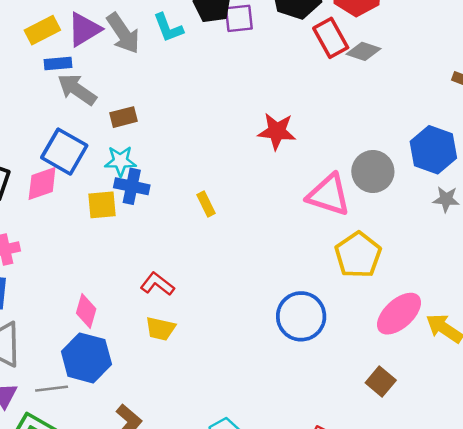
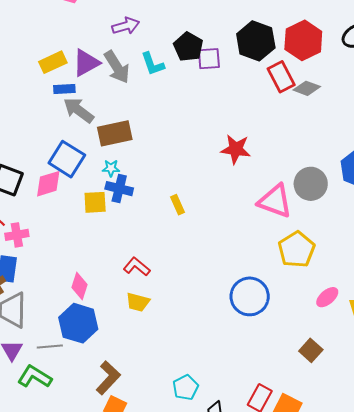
brown rectangle: (124, 117) -> (115, 133), size x1.6
cyan star: (120, 161) -> (111, 168), size x0.7
pink ellipse: (399, 314) -> (327, 297), size x0.6

